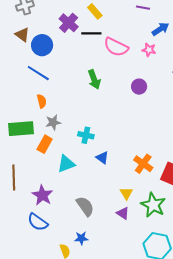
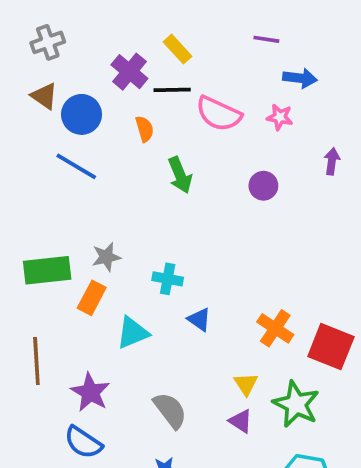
blue arrow: (160, 29) -> (300, 78), turned 42
orange semicircle: (42, 101) -> (145, 129), moved

